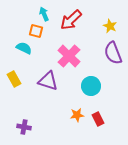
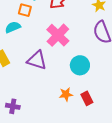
cyan semicircle: (24, 48) -> (13, 27), turned -49

